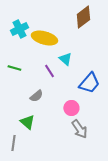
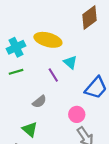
cyan cross: (19, 29) -> (16, 47), moved
green line: (14, 68) -> (16, 72), turned -32

